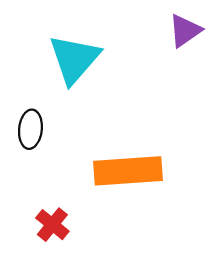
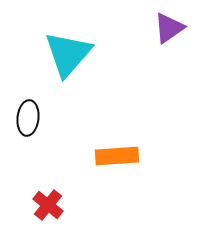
orange rectangle: (128, 171) -> (117, 156), size x0.7

